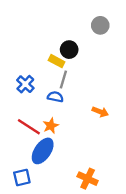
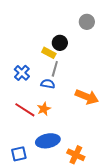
orange arrow: (100, 112) -> (87, 97), size x1.6
blue ellipse: (43, 151) -> (48, 141), moved, turned 45

